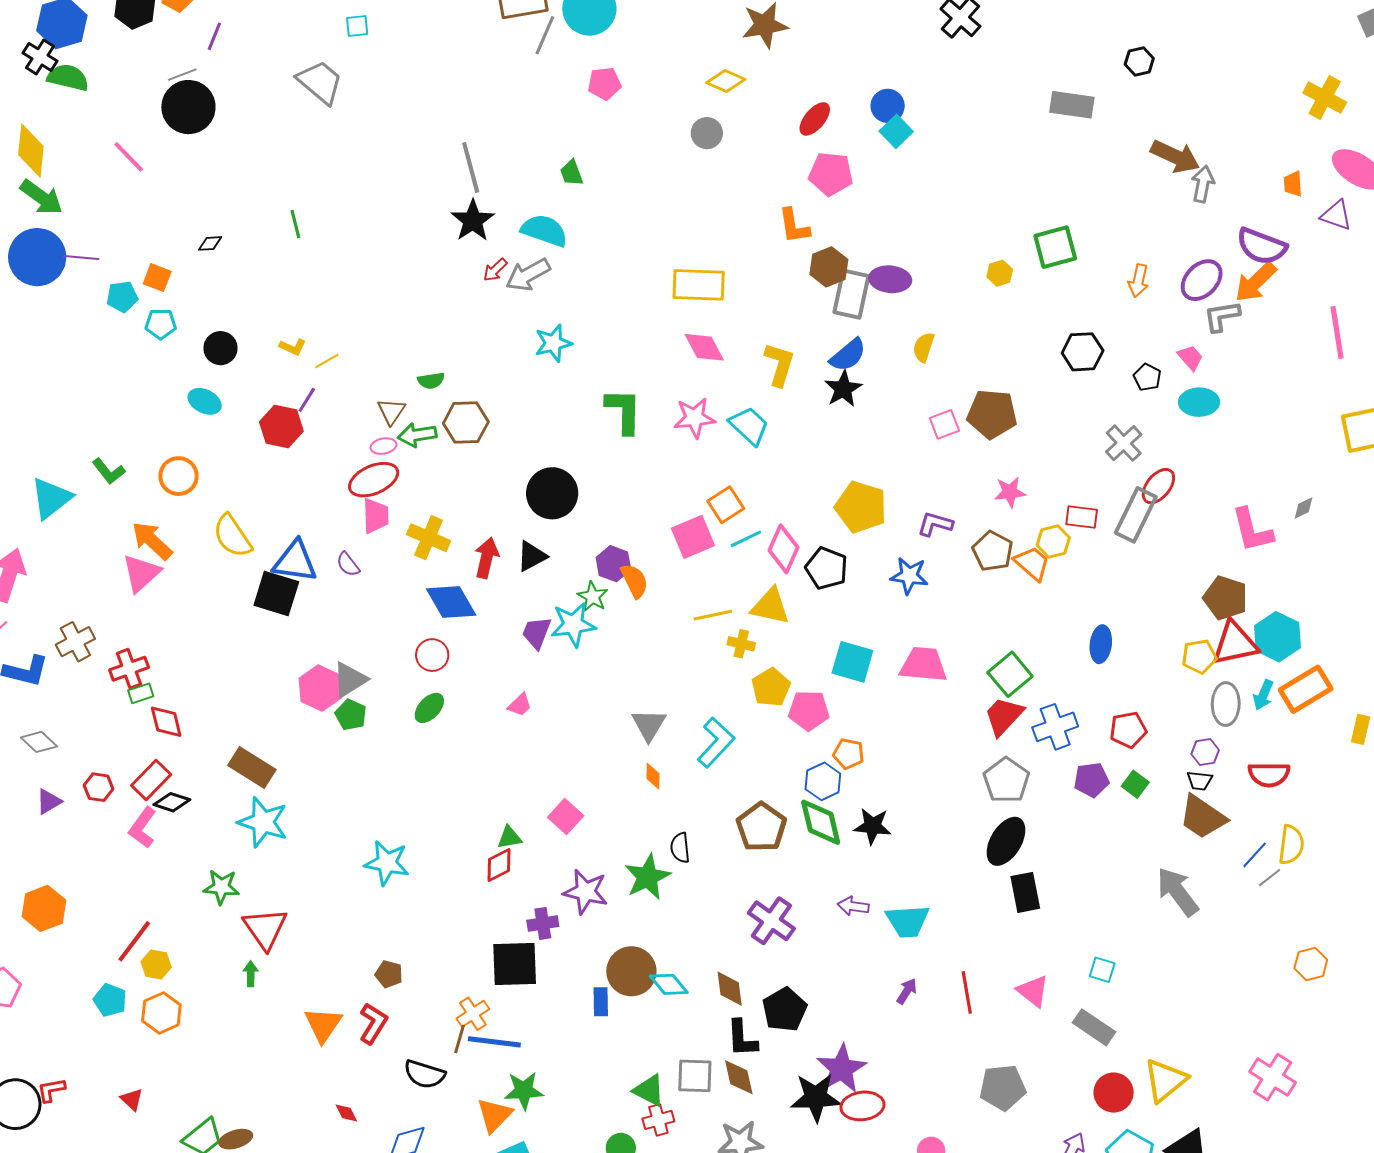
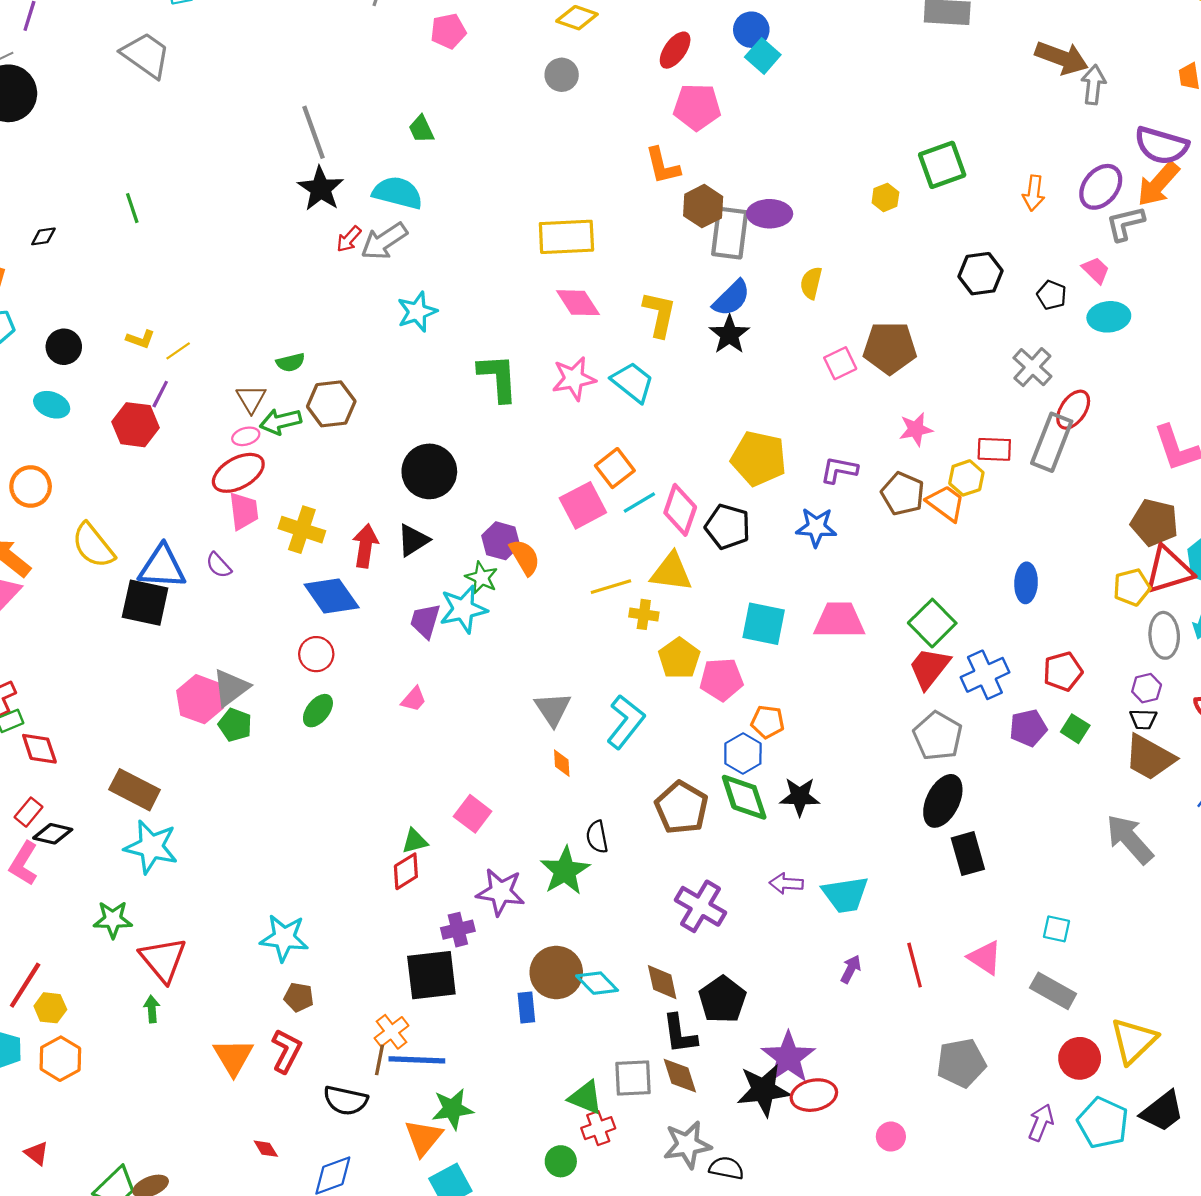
red rectangle: (151, 780) -> (29, 812), size x0.7
cyan star: (387, 863) -> (284, 938), moved

